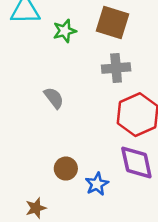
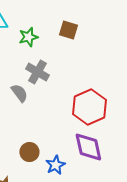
brown square: (112, 23) -> (68, 30), size x0.7
gray cross: (116, 68) -> (37, 72), moved, turned 35

